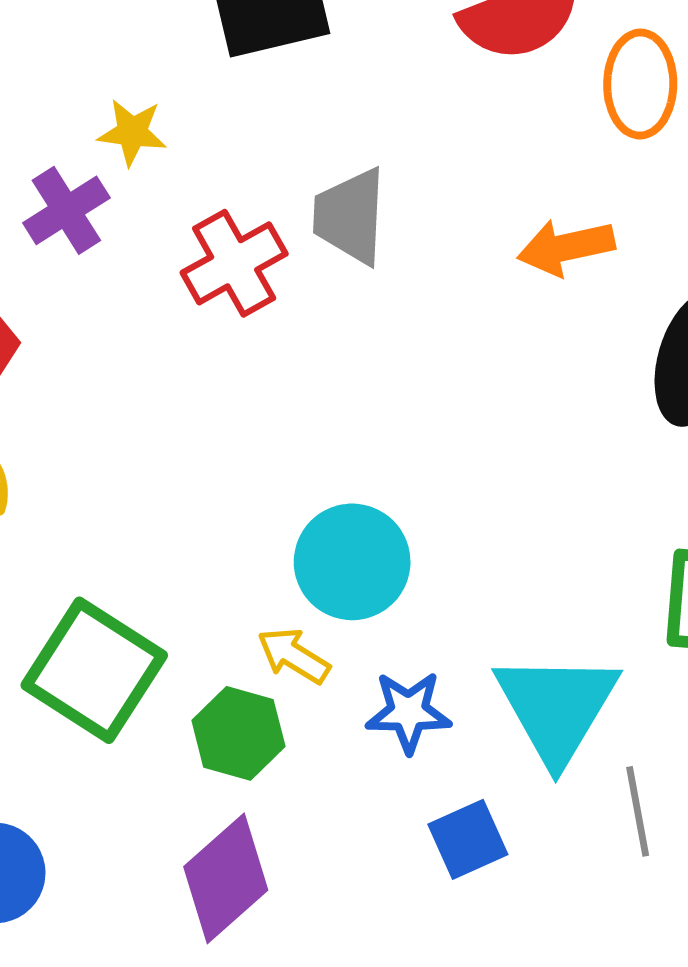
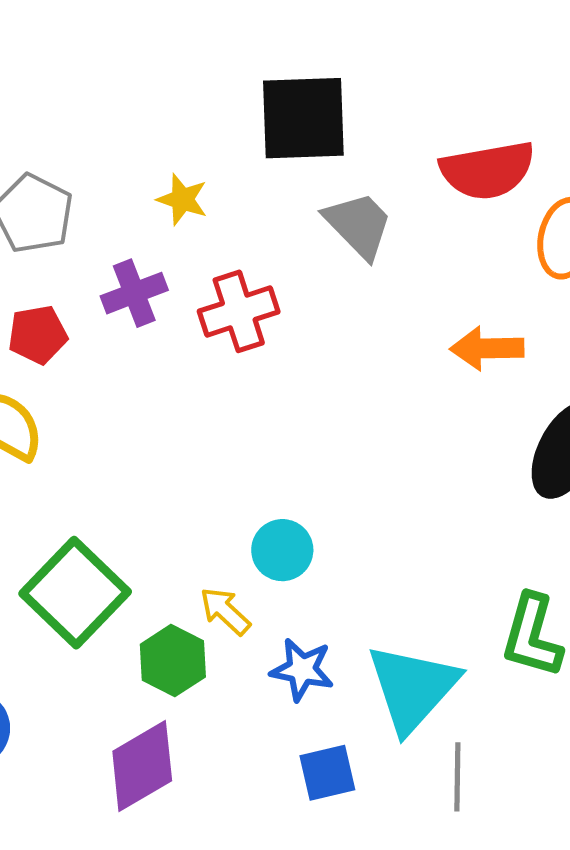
purple cross: (66, 210) -> (134, 293), moved
gray trapezoid: (350, 216) -> (359, 225), moved, turned 122
cyan circle: (352, 562) -> (282, 550), size x0.7

